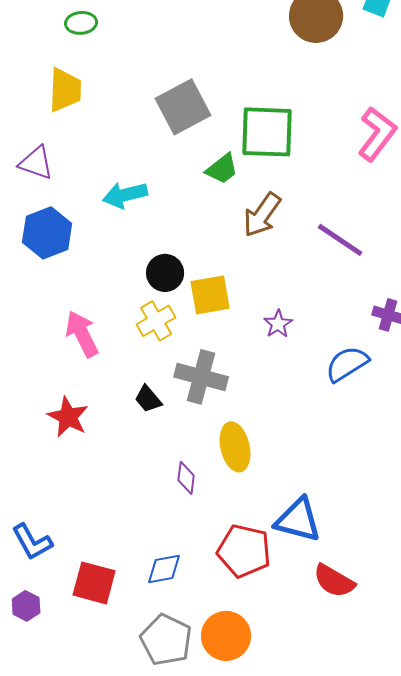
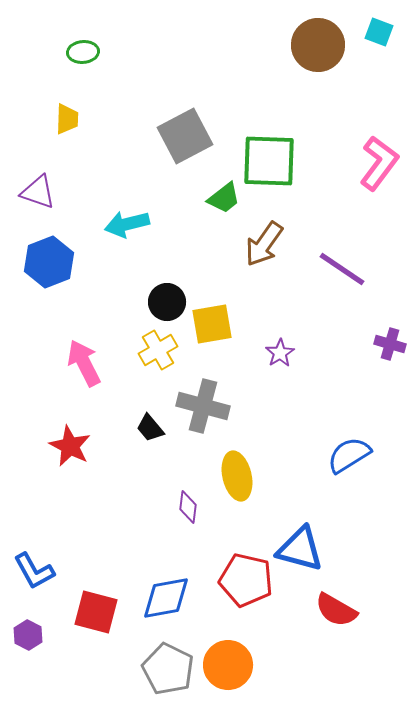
yellow trapezoid: (65, 90) -> (67, 119), size x0.7
blue semicircle: (347, 364) -> (349, 455), moved
blue diamond: (164, 569) -> (166, 598), size x1.4

